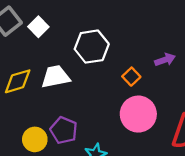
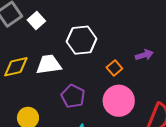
purple pentagon: (64, 130) -> (73, 96), moved

